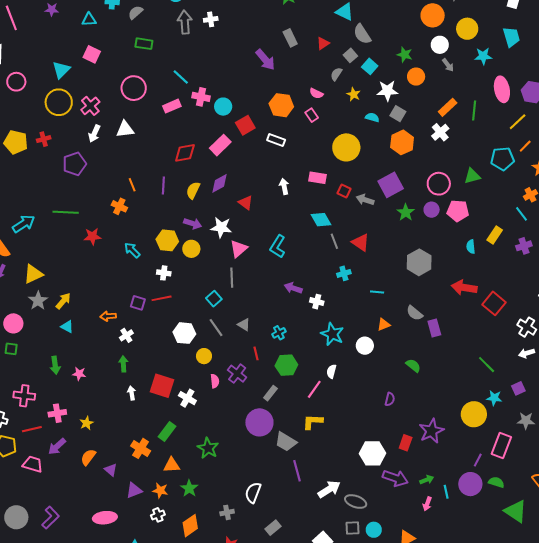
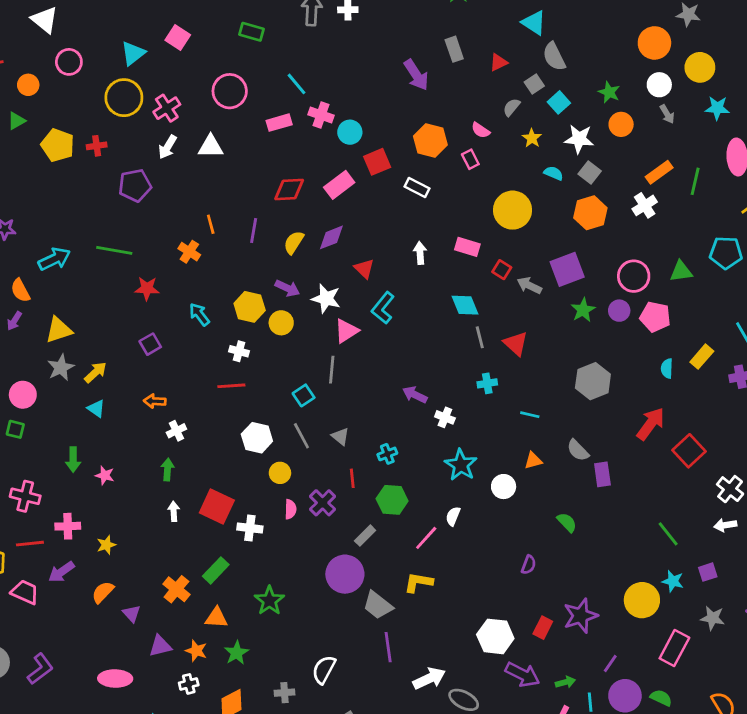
cyan L-shape: (278, 246) -> (383, 308), moved
red arrow: (464, 288) -> (651, 424), turned 110
purple square: (138, 303) -> (150, 344), moved, turned 35
white cross: (187, 398) -> (250, 528), turned -30
purple line: (478, 460) -> (610, 664), moved

